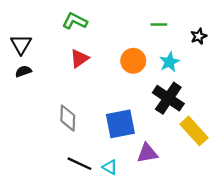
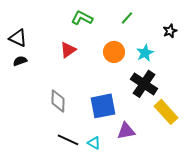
green L-shape: (75, 21) -> (82, 18), moved
green line: (159, 25) -> (127, 18), moved, turned -48
black triangle: (21, 44) -> (18, 38), turned -36

